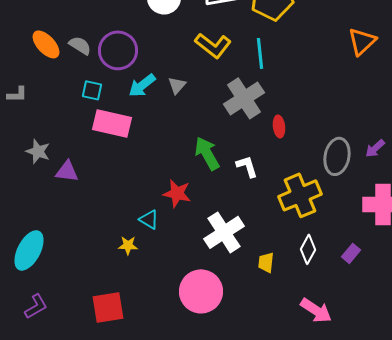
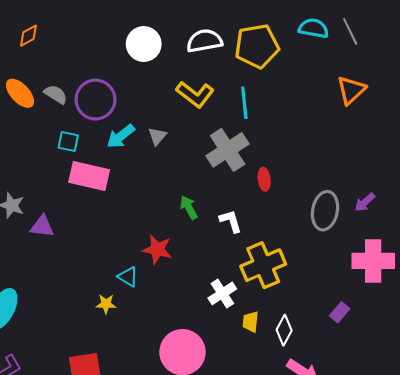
green arrow: (207, 153) -> (189, 208), size x0.7
yellow cross: (300, 195) -> (263, 265), moved
white cross: (224, 232) -> (222, 293), moved, size x0.7
white diamond: (308, 249) -> (284, 330), moved

